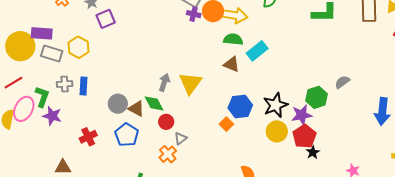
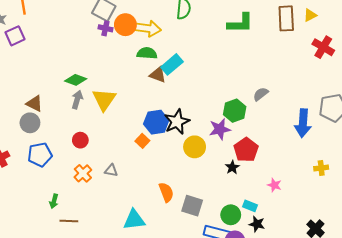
brown triangle: (232, 64) -> (158, 75), moved
green diamond: (154, 103) -> (76, 80), moved, turned -40
black star: (276, 105) -> (177, 122), moved
brown triangle: (136, 109) -> (35, 104), moved
blue pentagon: (127, 135) -> (40, 155), turned 30
red pentagon: (304, 136) -> (246, 150), moved
gray triangle: (181, 138) -> (111, 170), moved, turned 48

